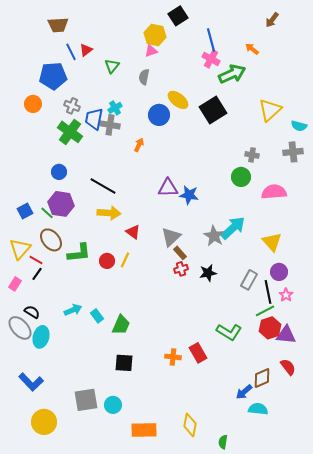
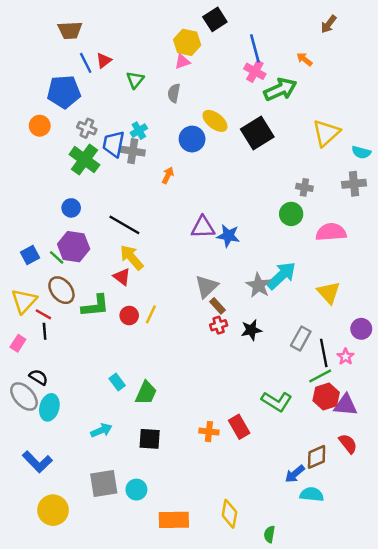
yellow arrow: (109, 213) -> (132, 257), turned -135
red triangle: (133, 232) -> (122, 277), moved
purple circle: (279, 272) -> (361, 329), moved
black line: (37, 274) -> (45, 331), turned -40
cyan arrow: (73, 310) -> (101, 430), moved

